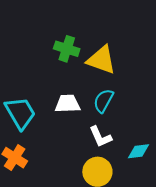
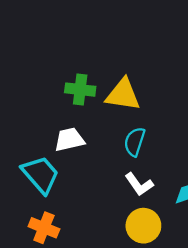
white trapezoid: (67, 104) -> (69, 140), moved

